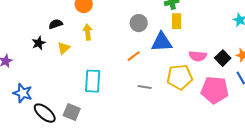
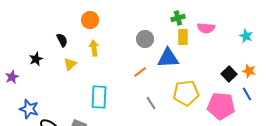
black semicircle: (56, 24) -> (62, 40), turned 80
black star: (39, 43) -> (36, 59), moved
pink semicircle: (198, 56) -> (206, 28), moved
gray line: (145, 87) -> (151, 103), turned 48

